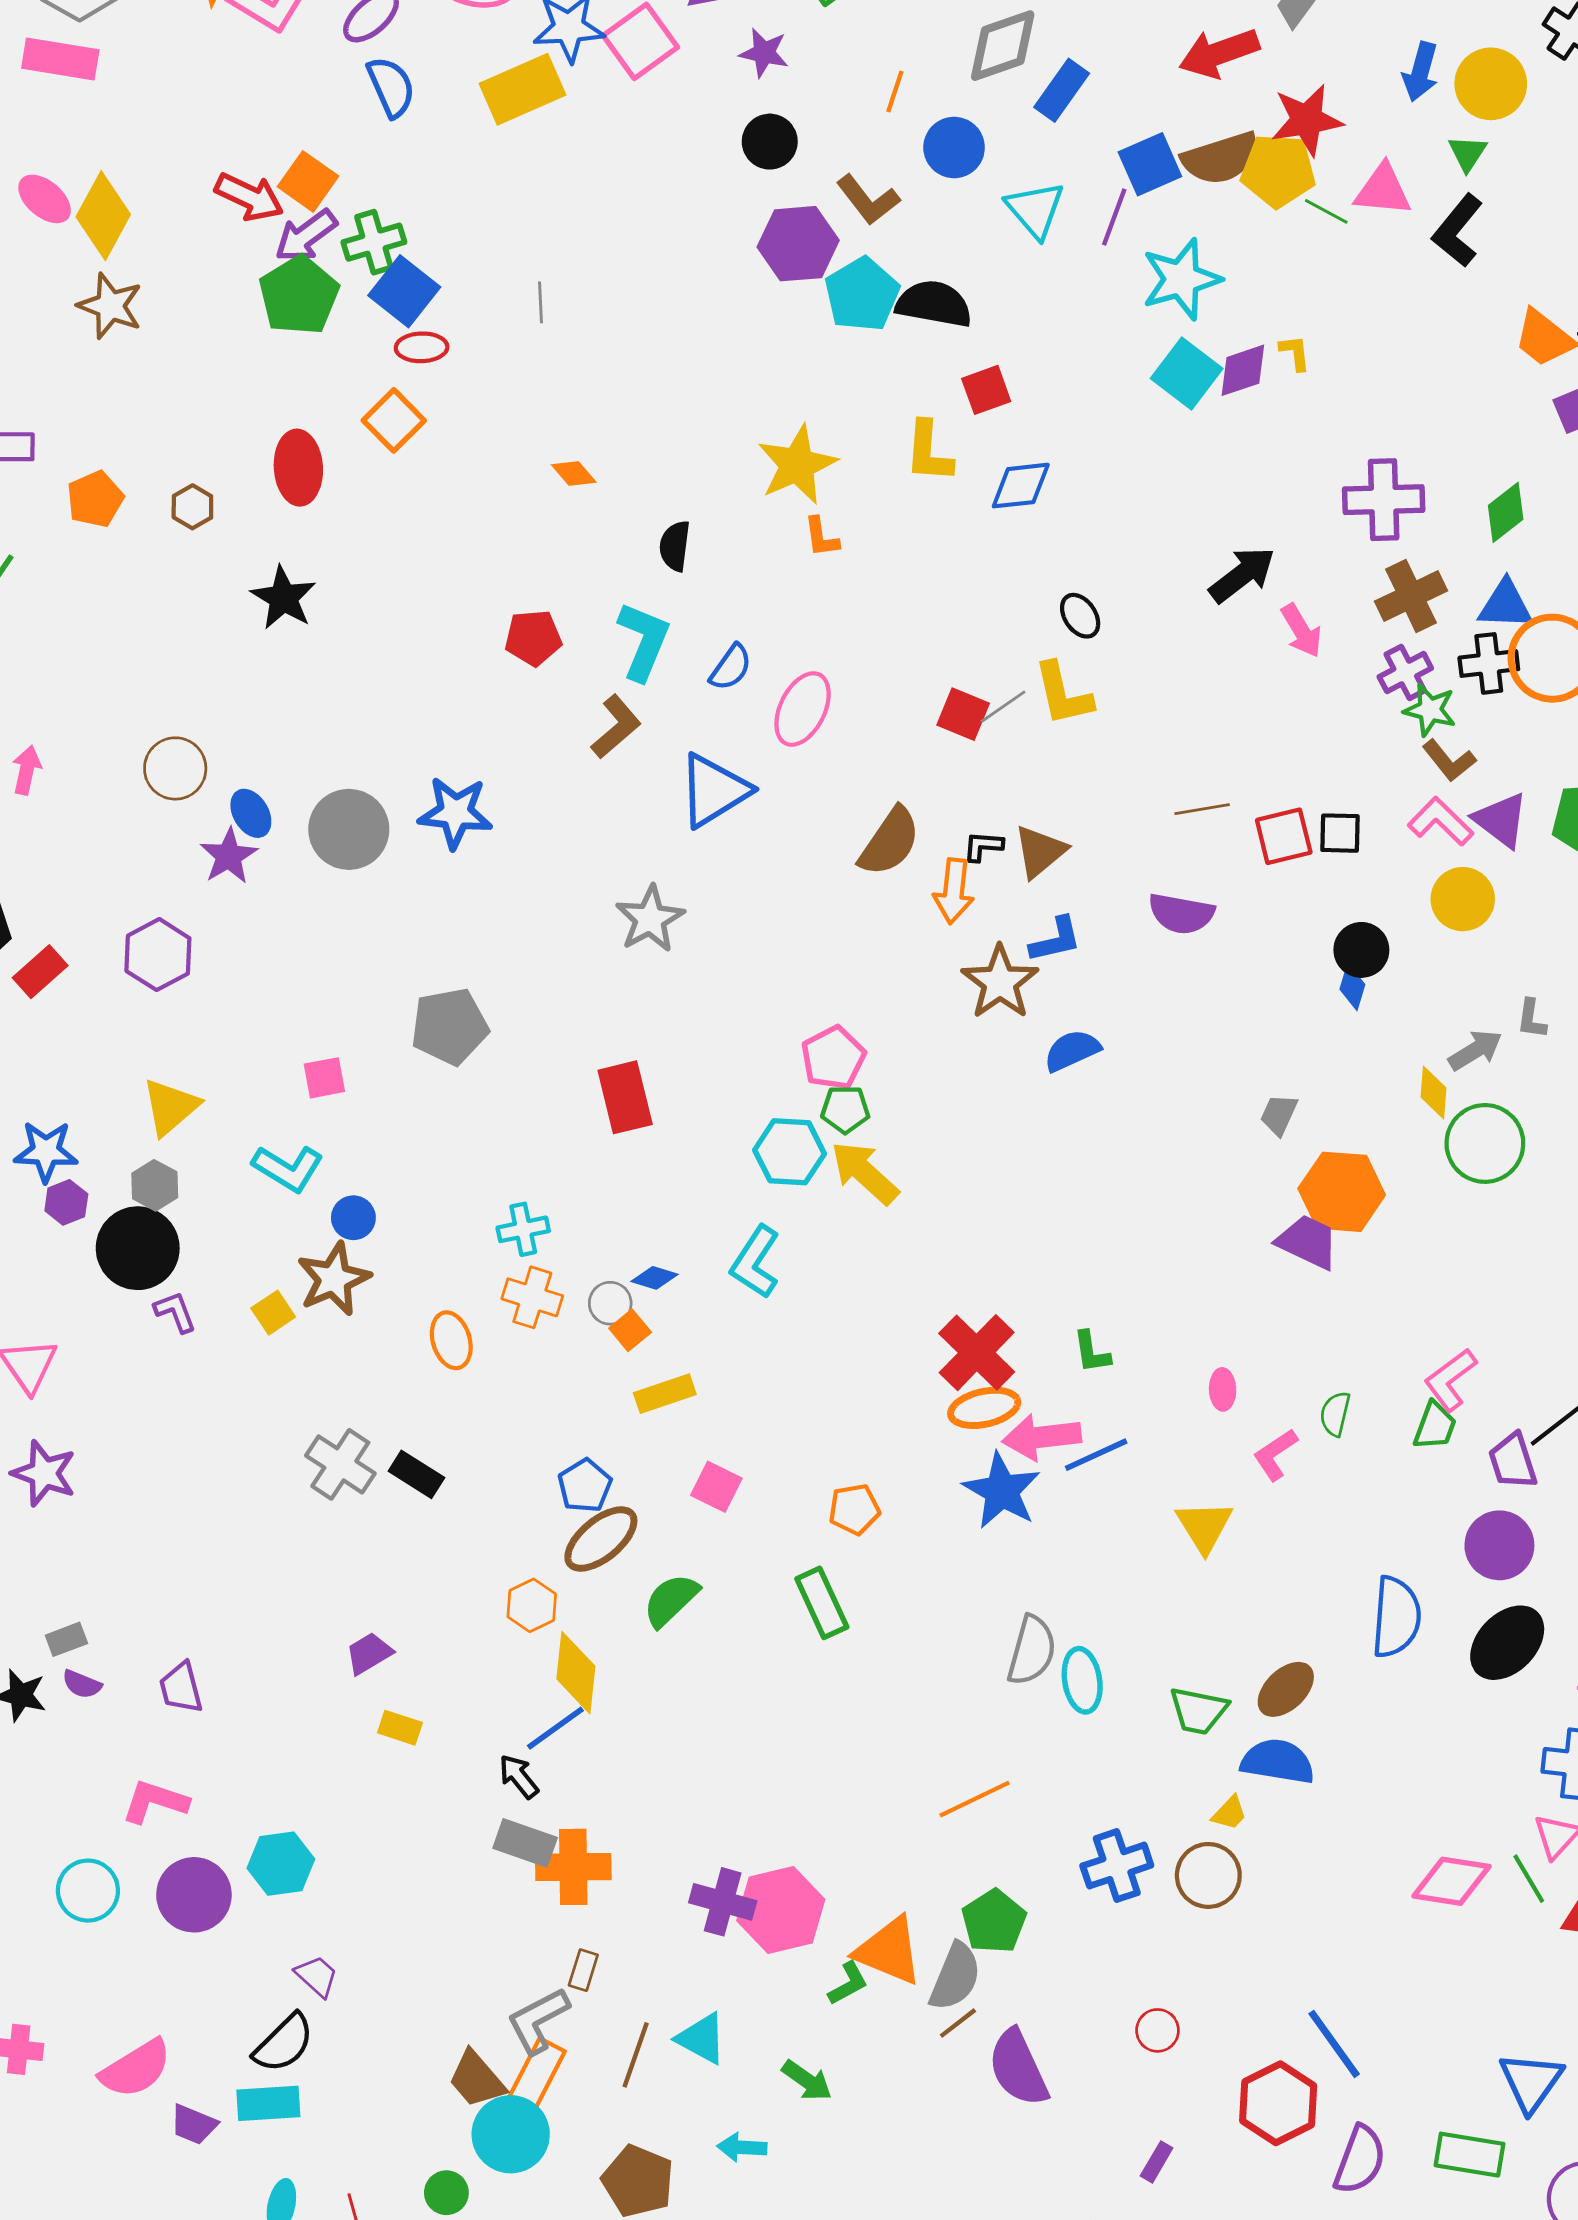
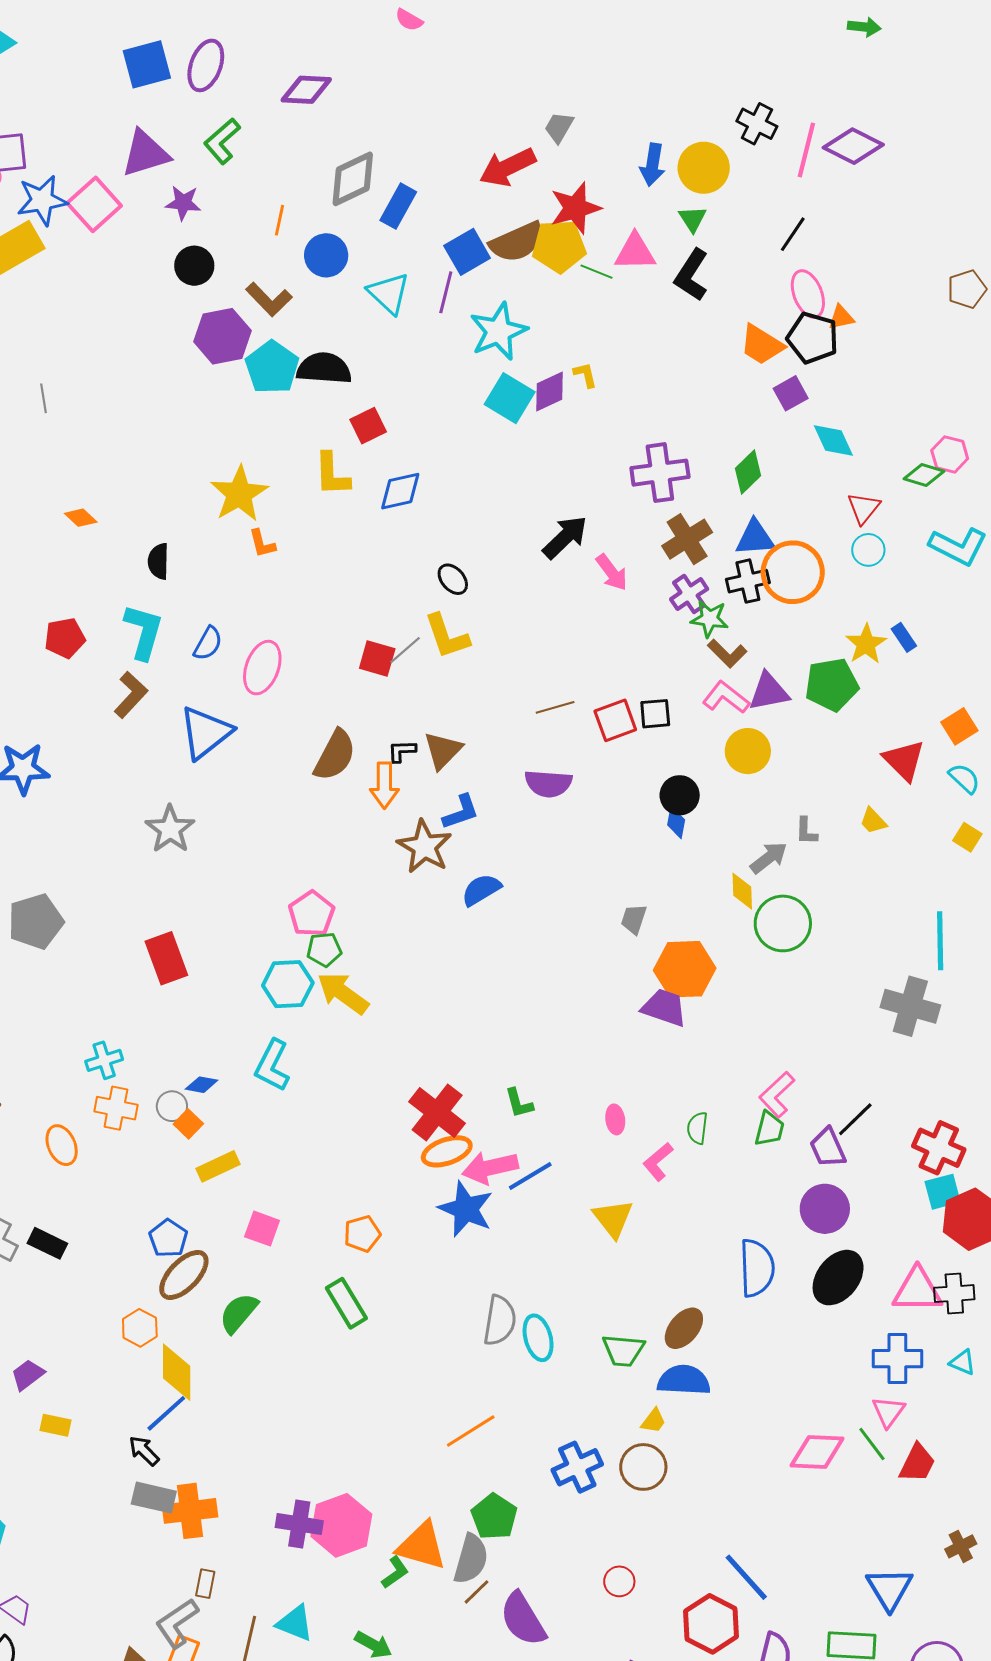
purple triangle: (1501, 820) -> (769, 692), turned -42

